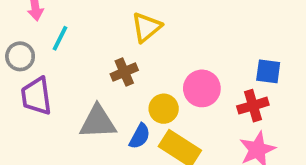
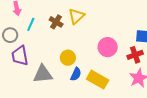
brown cross: (124, 72) -> (56, 22), moved, turned -32
yellow circle: (164, 109) -> (68, 58), moved
gray triangle: (98, 122) -> (43, 74), moved

